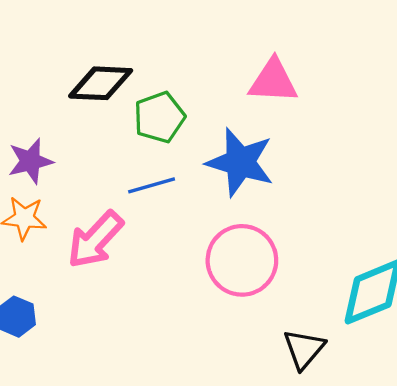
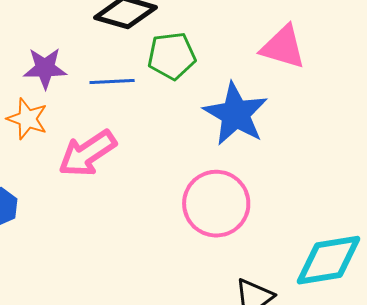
blue line: (152, 185) -> (112, 81), moved

